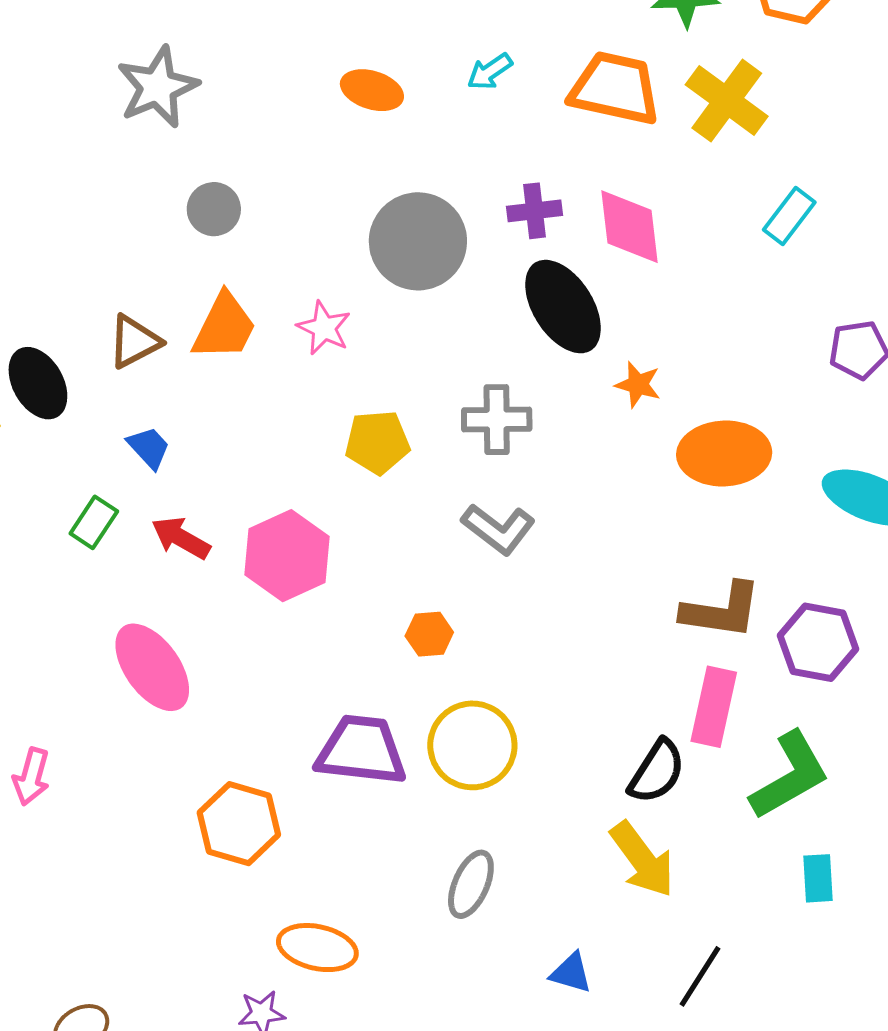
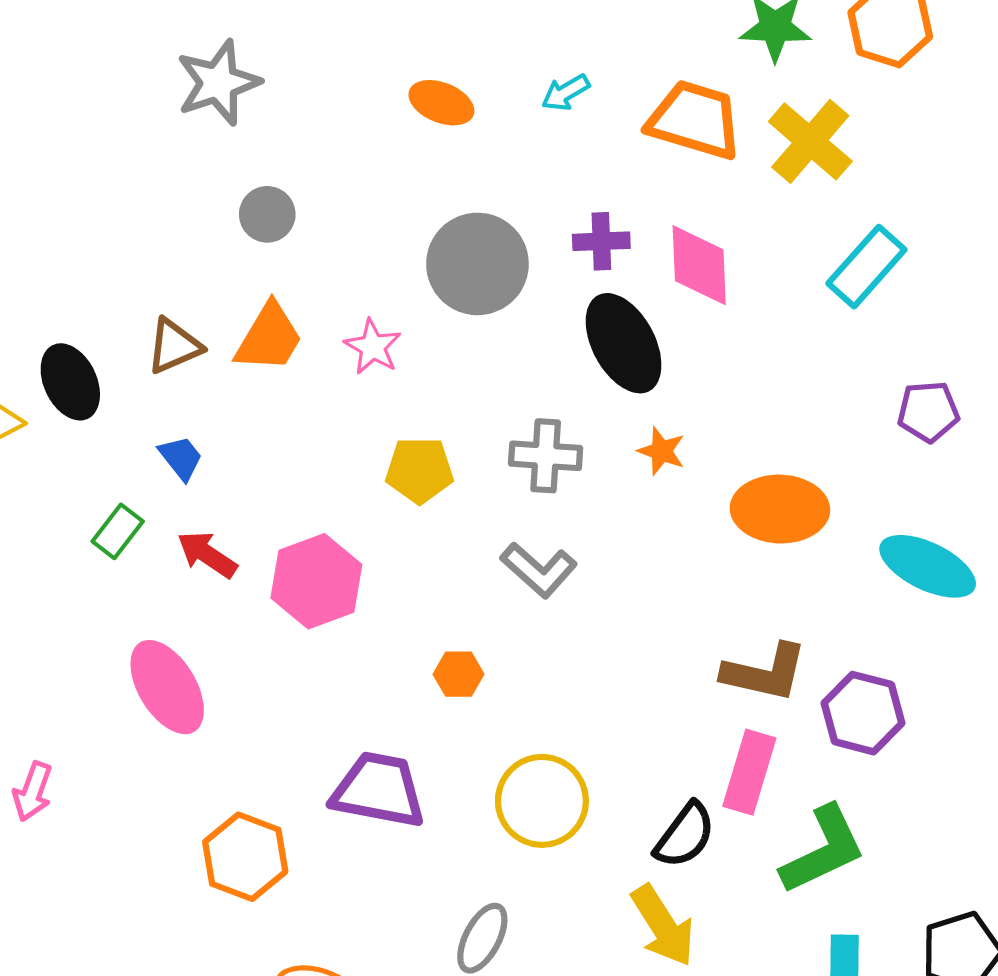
cyan rectangle: (789, 216) -> (866, 267), size x1.4
orange star: (638, 385) -> (662, 451), moved
yellow circle: (472, 745) -> (542, 801), moved

